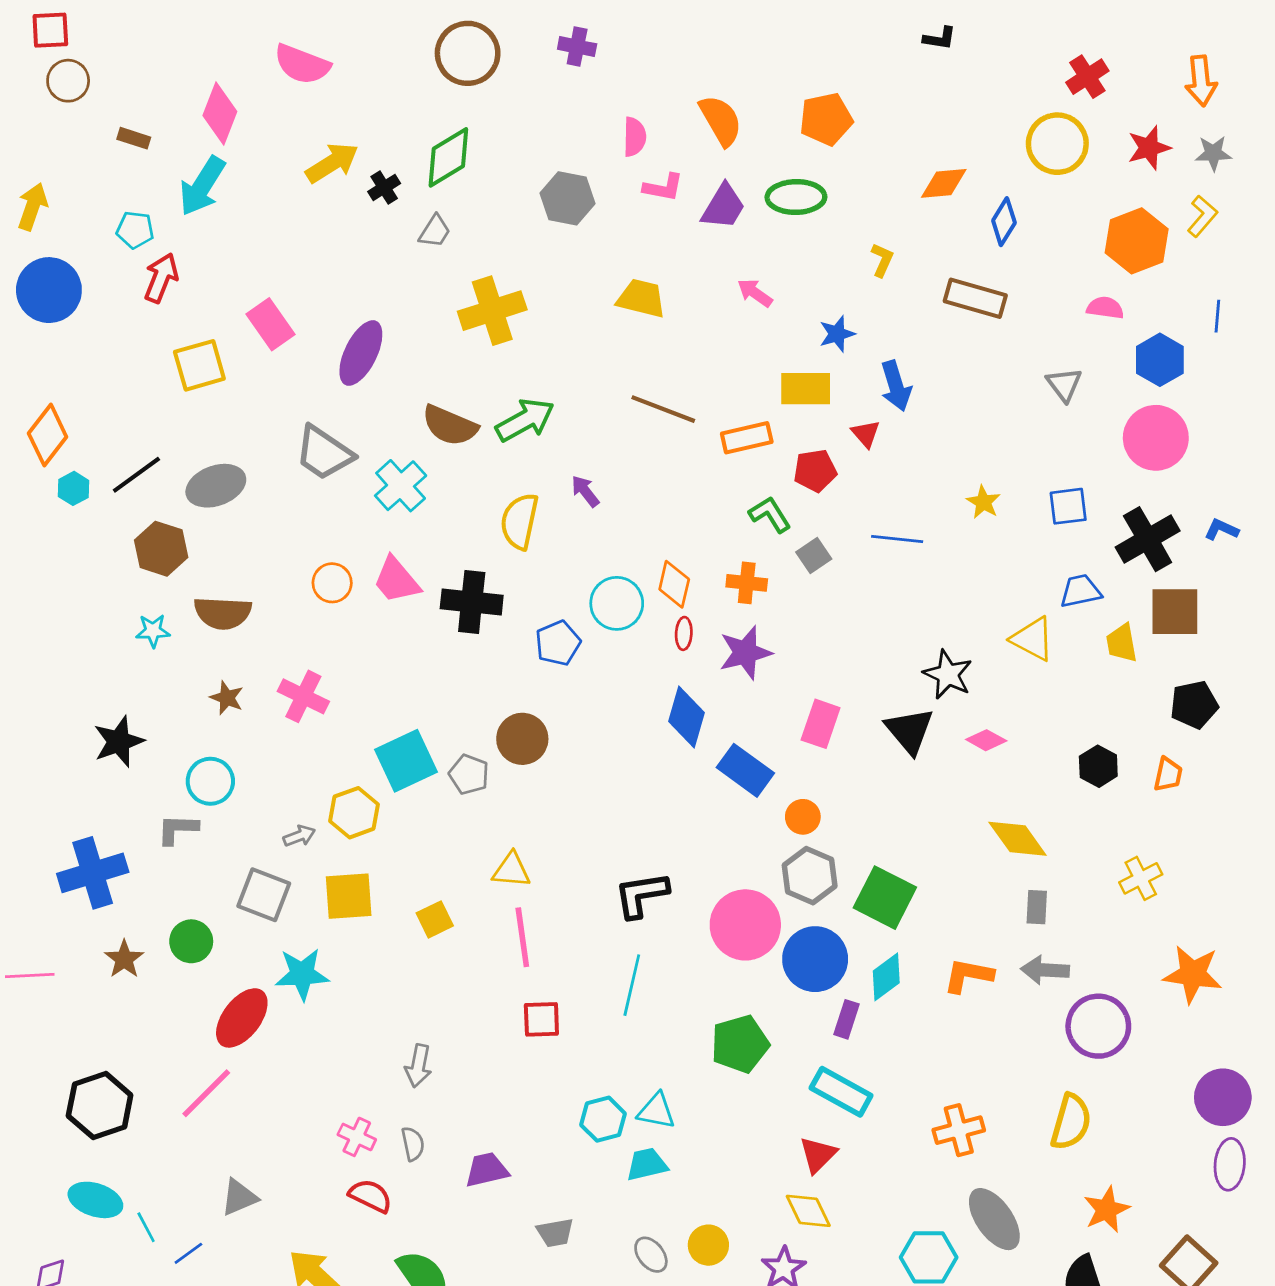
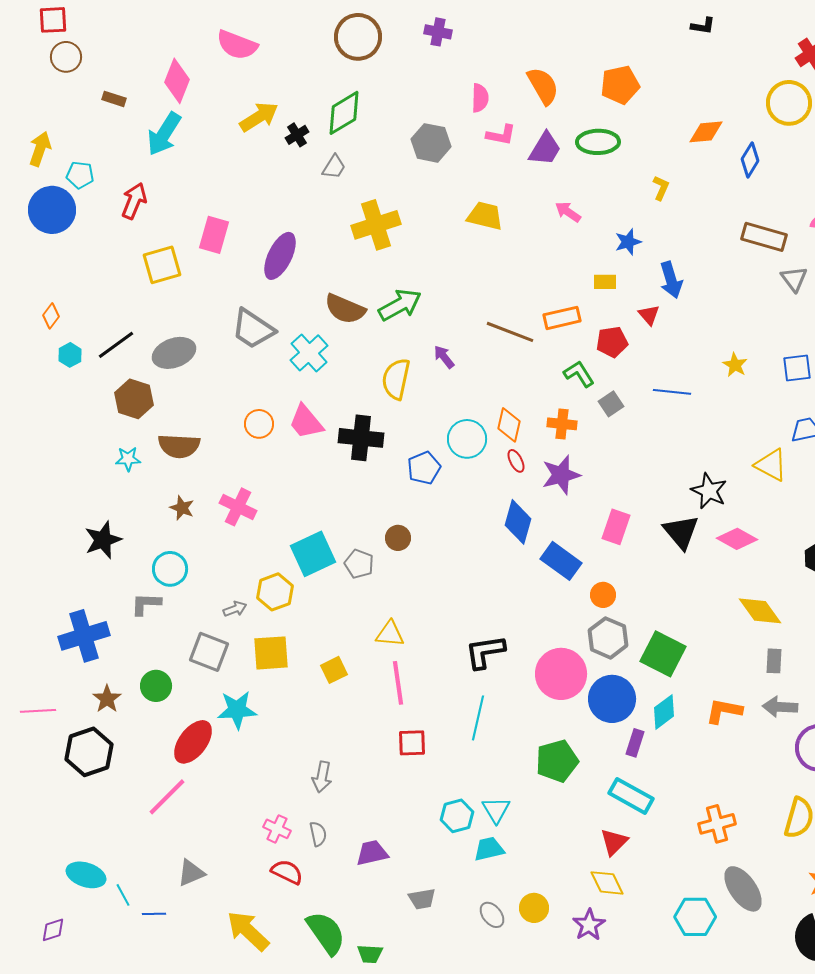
cyan pentagon: (135, 230) -> (80, 175), moved
brown rectangle: (975, 298) -> (764, 237), moved
pink rectangle: (271, 324) -> (214, 235), turned 51
yellow rectangle: (806, 389) -> (605, 282), size x0.6
brown line: (663, 409) -> (510, 332), moved
orange diamond: (48, 435) -> (51, 316), size x0.6
red ellipse: (684, 633) -> (516, 461), turned -30
brown circle: (522, 739) -> (398, 538), size x0.7
pink diamond: (986, 740) -> (737, 539), size x1.4
black hexagon: (100, 1106) -> (89, 752), moved
cyan triangle: (656, 1111) -> (496, 810), turned 48
blue line: (188, 1253) -> (154, 914), turned 35

